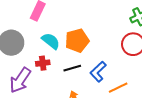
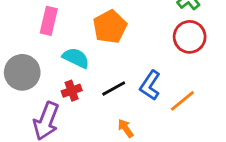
orange pentagon: (77, 41) -> (110, 27), moved

